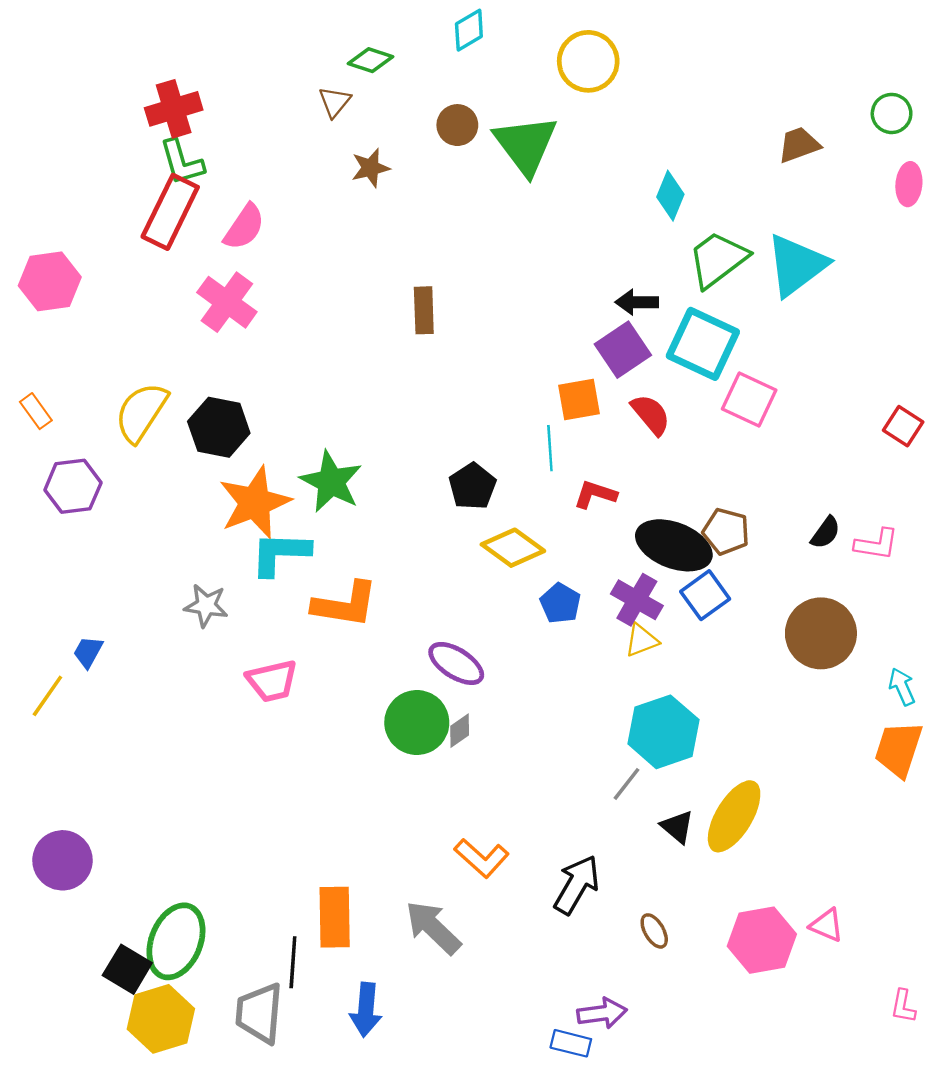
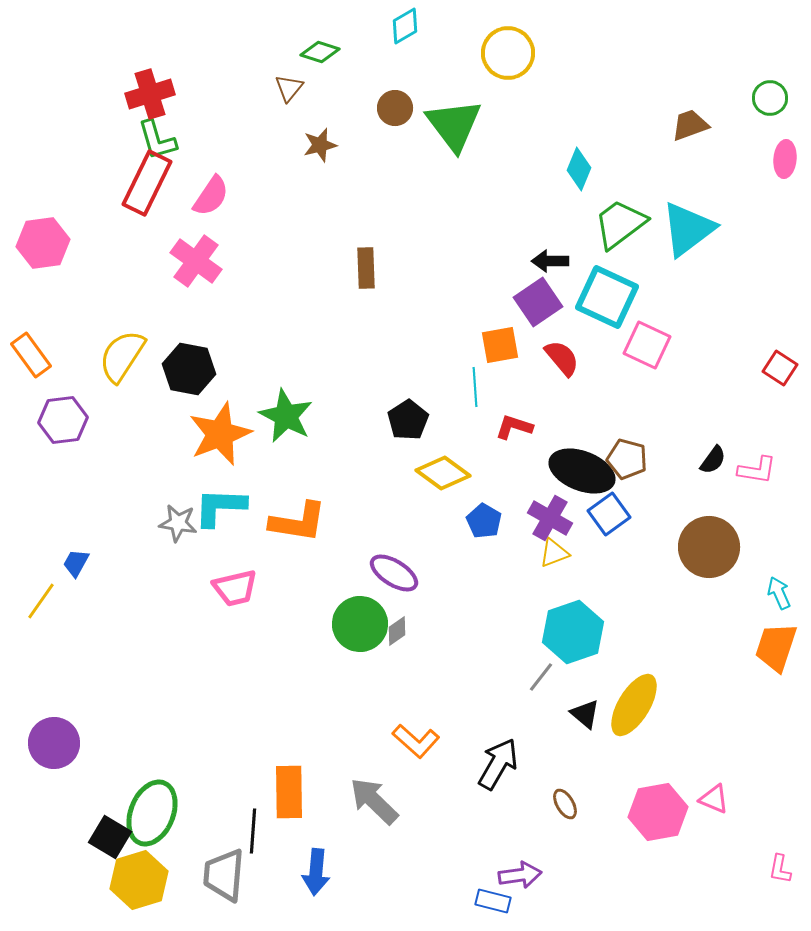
orange rectangle: (36, 411) -> (31, 355), size x1.4
cyan L-shape: (280, 553) -> (220, 507), moved

